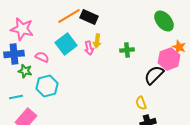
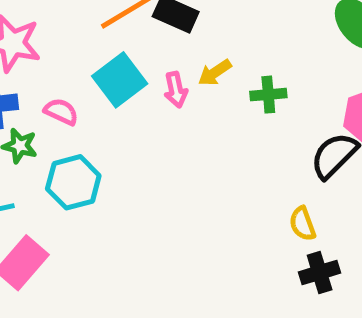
yellow arrow: (97, 41) -> (215, 73), moved, turned 48

